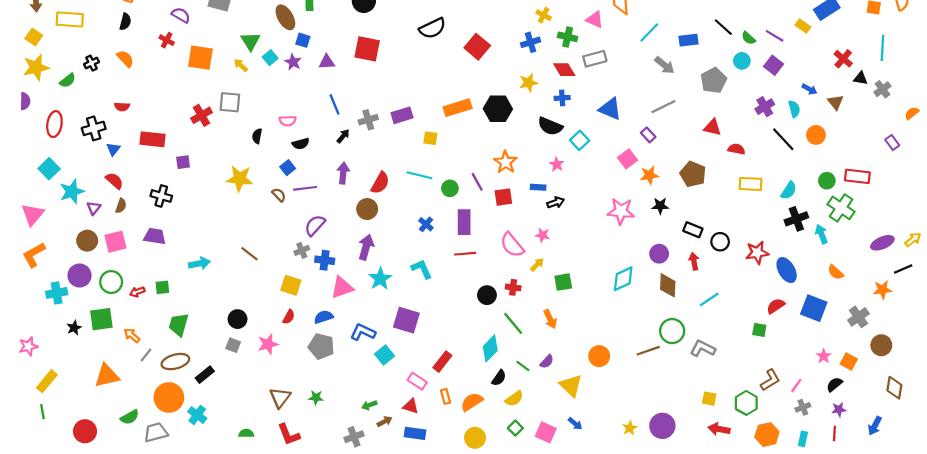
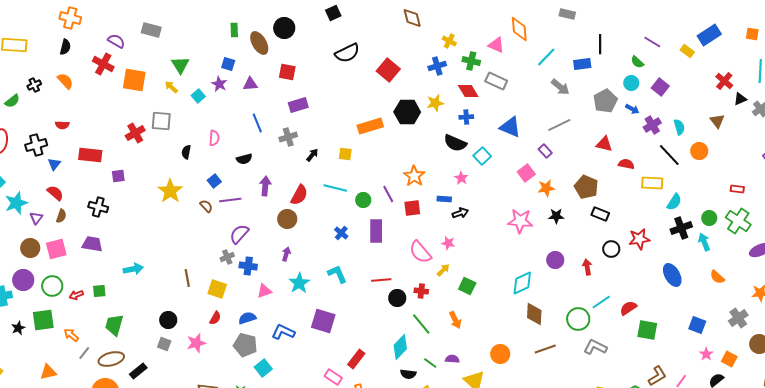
brown ellipse: (285, 17) -> (259, 43), moved
black line: (723, 27) -> (600, 44), moved, turned 48
purple line: (775, 36) -> (652, 42), moved
red cross: (167, 40) -> (103, 64), size x1.5
red square: (367, 49) -> (287, 72), size x0.7
cyan square: (270, 58) -> (198, 96), moved
gray rectangle: (595, 59) -> (496, 81), turned 40
black triangle: (861, 78) -> (740, 99), turned -32
blue arrow: (809, 89) -> (632, 109), moved
black hexagon: (498, 109) -> (407, 112), moved
purple rectangle: (402, 115) -> (298, 105), moved
pink semicircle: (288, 121) -> (214, 138), turned -84
black arrow: (343, 136) -> (312, 155), moved
black semicircle: (301, 144) -> (244, 159), moved
red rectangle: (857, 176) -> (737, 189), size x0.6
yellow star: (240, 179) -> (170, 191), turned 30
green circle: (827, 181) -> (709, 218), moved
yellow rectangle: (751, 184) -> (652, 183), moved
green cross: (841, 208) -> (738, 221), moved
black rectangle: (693, 230) -> (600, 214), moved
purple arrow: (366, 247) -> (286, 254), size x0.6
red star: (757, 253) -> (639, 239), moved
brown line: (249, 254) -> (187, 278), moved, turned 42
red line: (465, 254) -> (381, 280), moved
green square: (563, 282) -> (467, 286), turned 36
brown diamond: (668, 285) -> (534, 314), moved
pink triangle: (342, 287) -> (264, 291), size x0.7
red semicircle: (776, 306) -> (628, 308), moved
blue square: (814, 308) -> (697, 325), moved, size x0.7
green square: (759, 330) -> (647, 330), size x1.5
green circle: (672, 331) -> (578, 319), moved
cyan square: (385, 355) -> (263, 368), moved
purple semicircle: (547, 362) -> (452, 359), turned -128
orange triangle: (107, 376) -> (48, 372), size x0.7
black semicircle: (499, 378) -> (408, 374), turned 63

